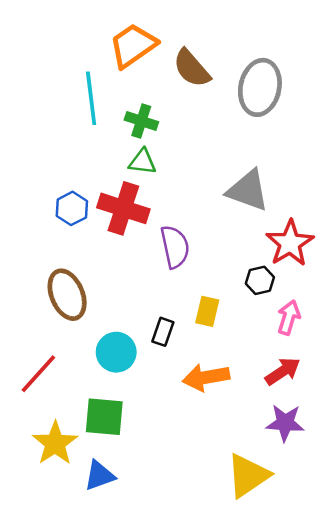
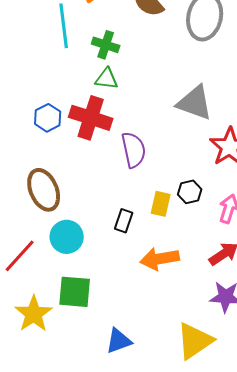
black hexagon: (260, 280) -> (190, 192), moved
cyan circle: (116, 352) -> (67, 237), moved
blue triangle: (99, 476) -> (119, 341), moved

